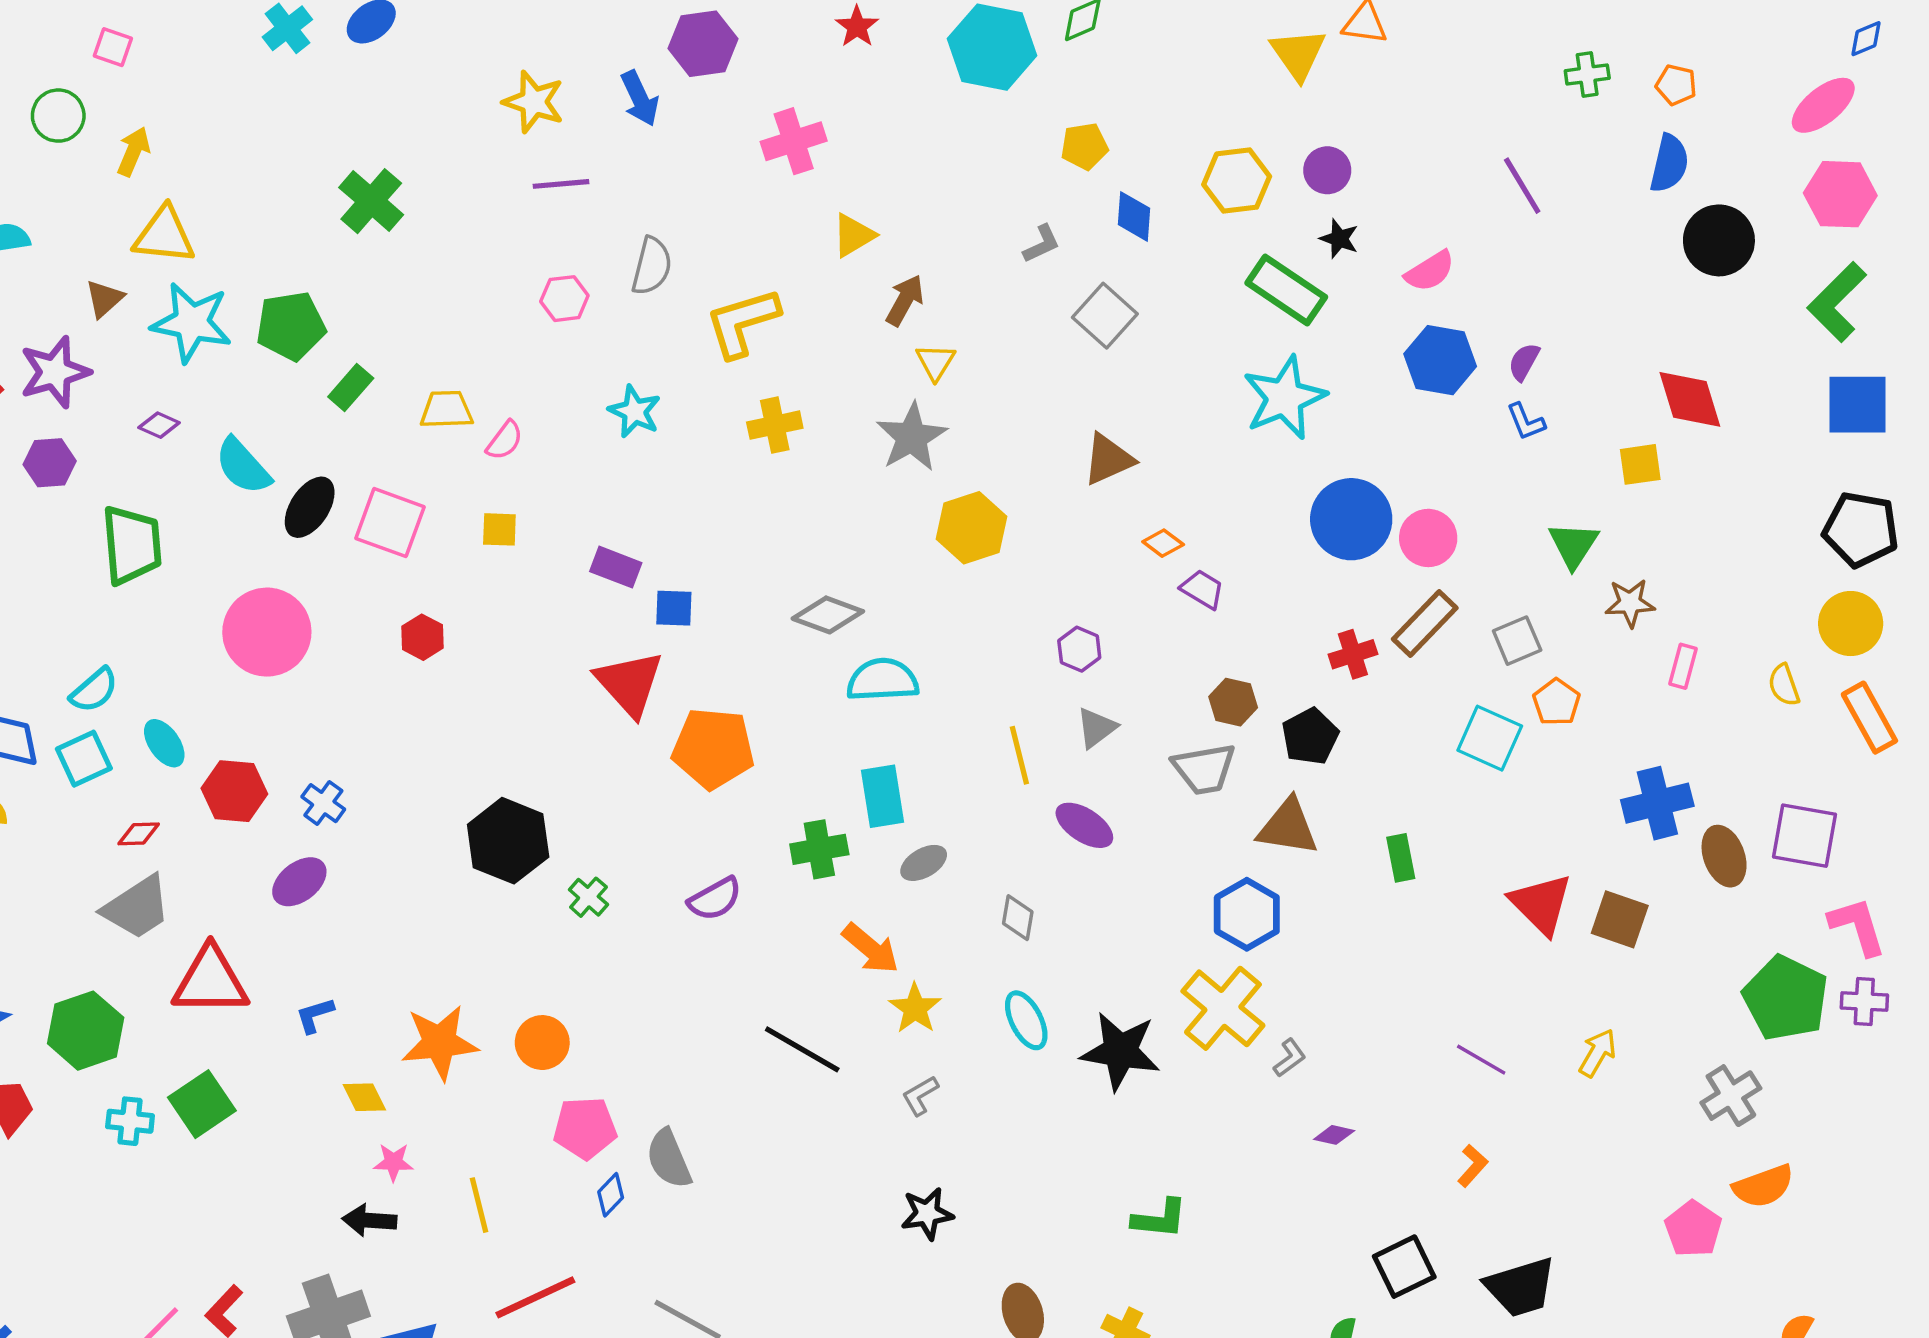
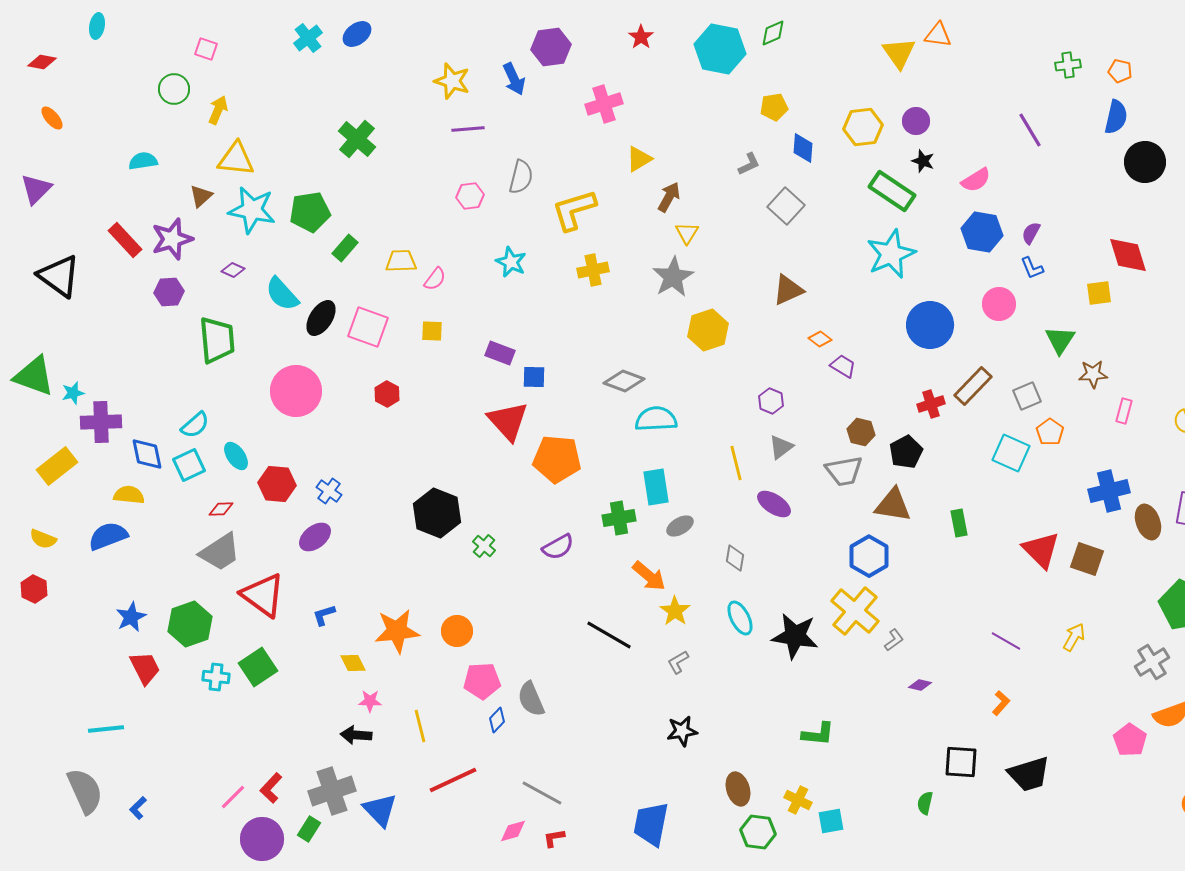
pink circle: (1428, 538) -> (999, 304), moved
red triangle: (210, 981) -> (263, 595), turned 36
black square: (1404, 1267) -> (961, 762), turned 30

